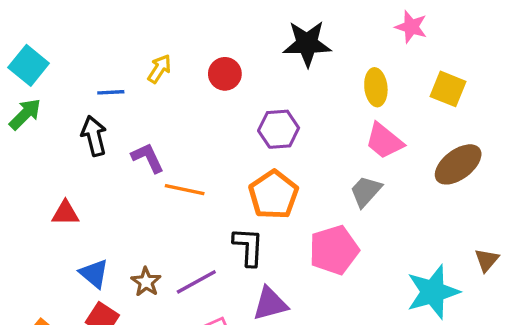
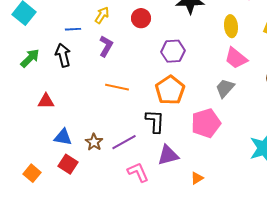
green arrow: (25, 114) -> (30, 58), moved
purple L-shape: (148, 158) -> (106, 46), moved, turned 55
blue triangle: (94, 273) -> (63, 137), turned -30

